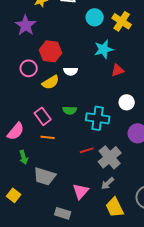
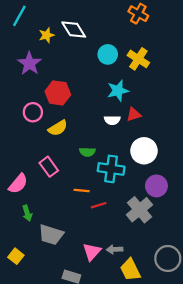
white semicircle: (71, 71) -> (112, 120), moved
white circle: (127, 102) -> (144, 151), size x1.5
green semicircle: (70, 110) -> (87, 152), moved
orange line: (48, 137) -> (82, 190), moved
gray cross: (110, 157) -> (139, 210), moved
gray arrow: (108, 183) -> (115, 249), moved, turned 40

